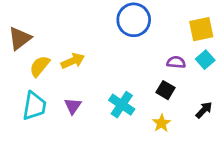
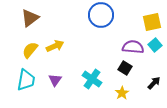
brown triangle: (20, 38) -> (30, 18), moved
purple semicircle: (176, 62) -> (133, 47), size x1.5

